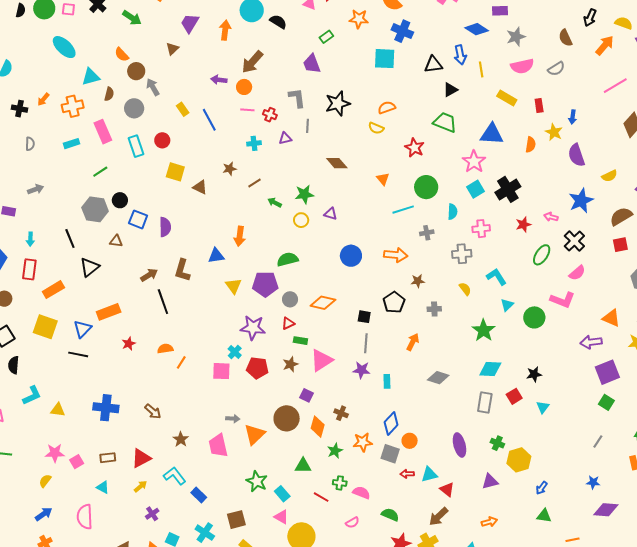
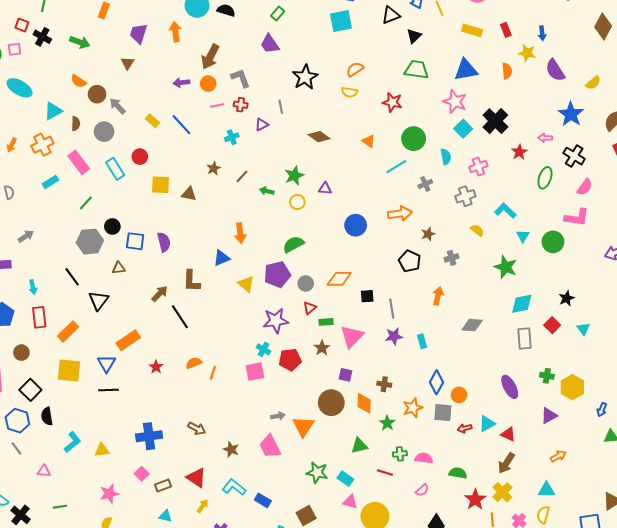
gray L-shape: (297, 98) -> (241, 78), moved
black square: (364, 317) -> (367, 296), moved
red triangle: (141, 458) -> (196, 478), turned -45
pink square: (77, 462) -> (142, 474), moved

